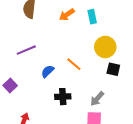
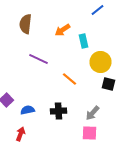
cyan rectangle: (92, 17) -> (84, 41), moved
purple line: (26, 50) -> (38, 59), moved, turned 48
blue semicircle: (48, 71) -> (28, 110), moved, turned 32

